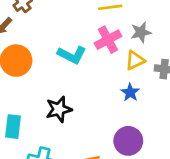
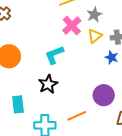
cyan L-shape: (72, 55) -> (54, 55), moved, turned 145
blue star: (130, 92) -> (112, 57), moved

